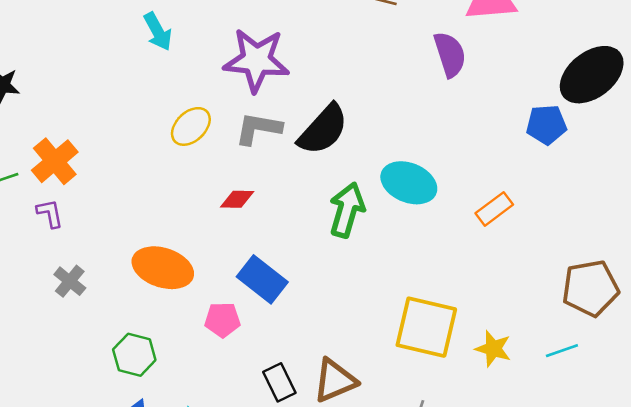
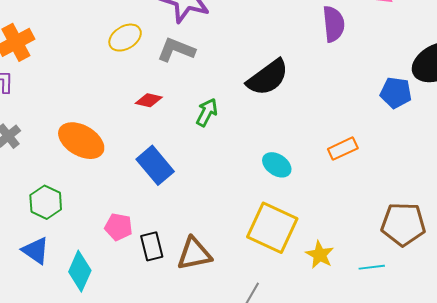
black semicircle: (323, 130) -> (268, 77), moved
cyan ellipse: (409, 183) -> (277, 165), moved, size x0.7
green arrow: (347, 210) -> (207, 112), moved, size x0.7
pink pentagon: (222, 320) -> (119, 227), moved

